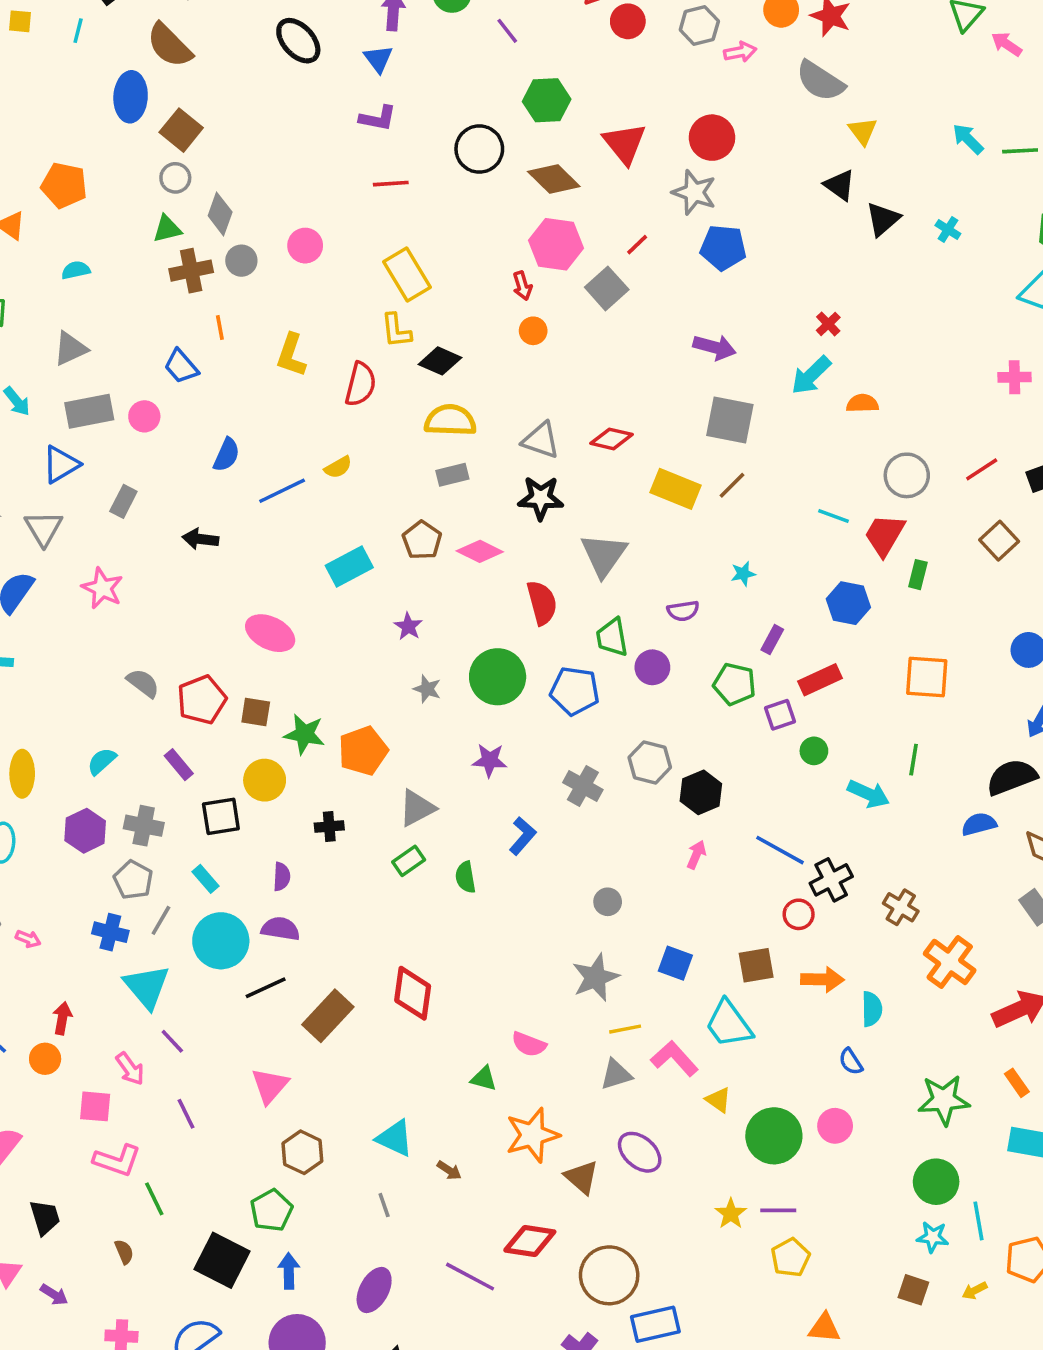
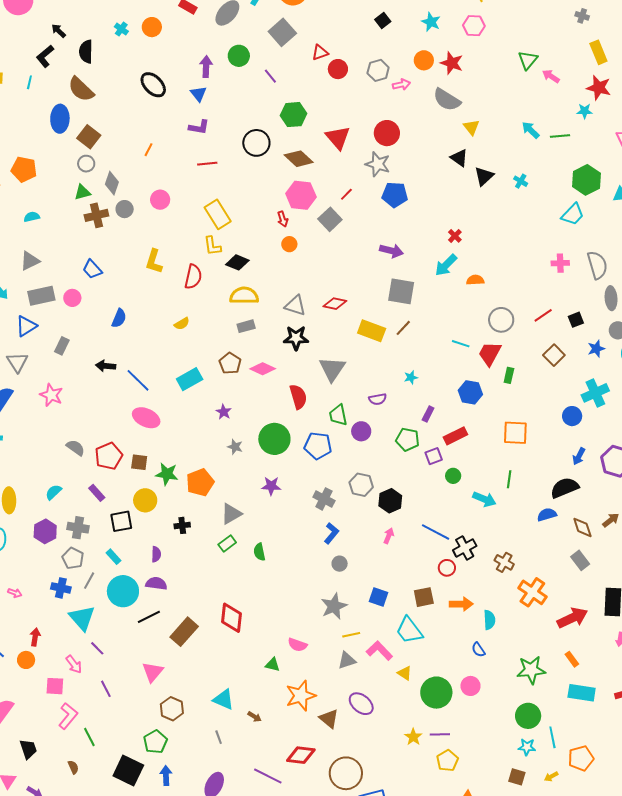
orange line: (220, 327) -> (149, 150), moved, turned 40
blue line: (282, 491) -> (138, 380), moved, turned 72
blue L-shape: (523, 836) -> (331, 533), moved
pink L-shape: (117, 1160) -> (68, 716), turned -68

